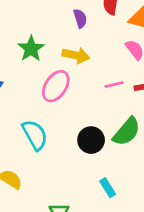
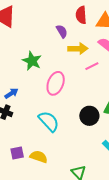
yellow arrow: (76, 55) -> (78, 49), moved
pink line: (114, 85) -> (92, 66), moved

